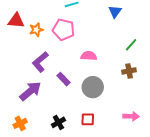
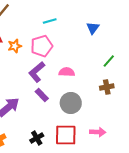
pink pentagon: (63, 30) -> (42, 46), turned -30
purple L-shape: (40, 62) -> (37, 72), moved
pink arrow: (131, 116) -> (98, 132), moved
red square: (88, 119) -> (66, 135), size x1.6

